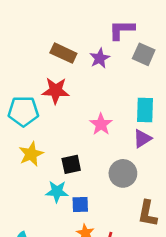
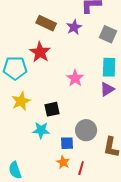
gray square: (144, 54) -> (108, 34), moved
red star: (56, 91) -> (40, 52), turned 30
gray circle: (123, 173) -> (86, 130), moved
blue square: (80, 204) -> (67, 143), moved

